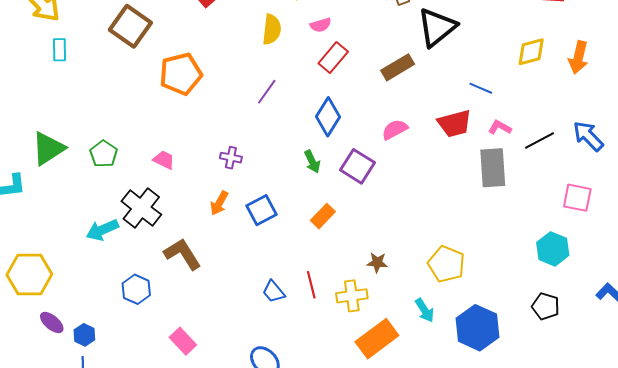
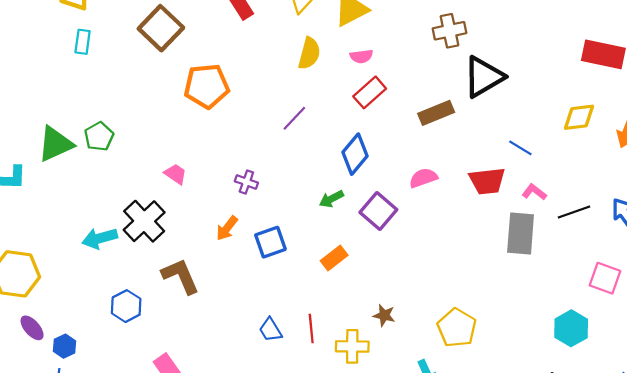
green pentagon: (104, 154) -> (99, 137), moved
green arrow: (312, 162) -> (331, 199), turned 80

